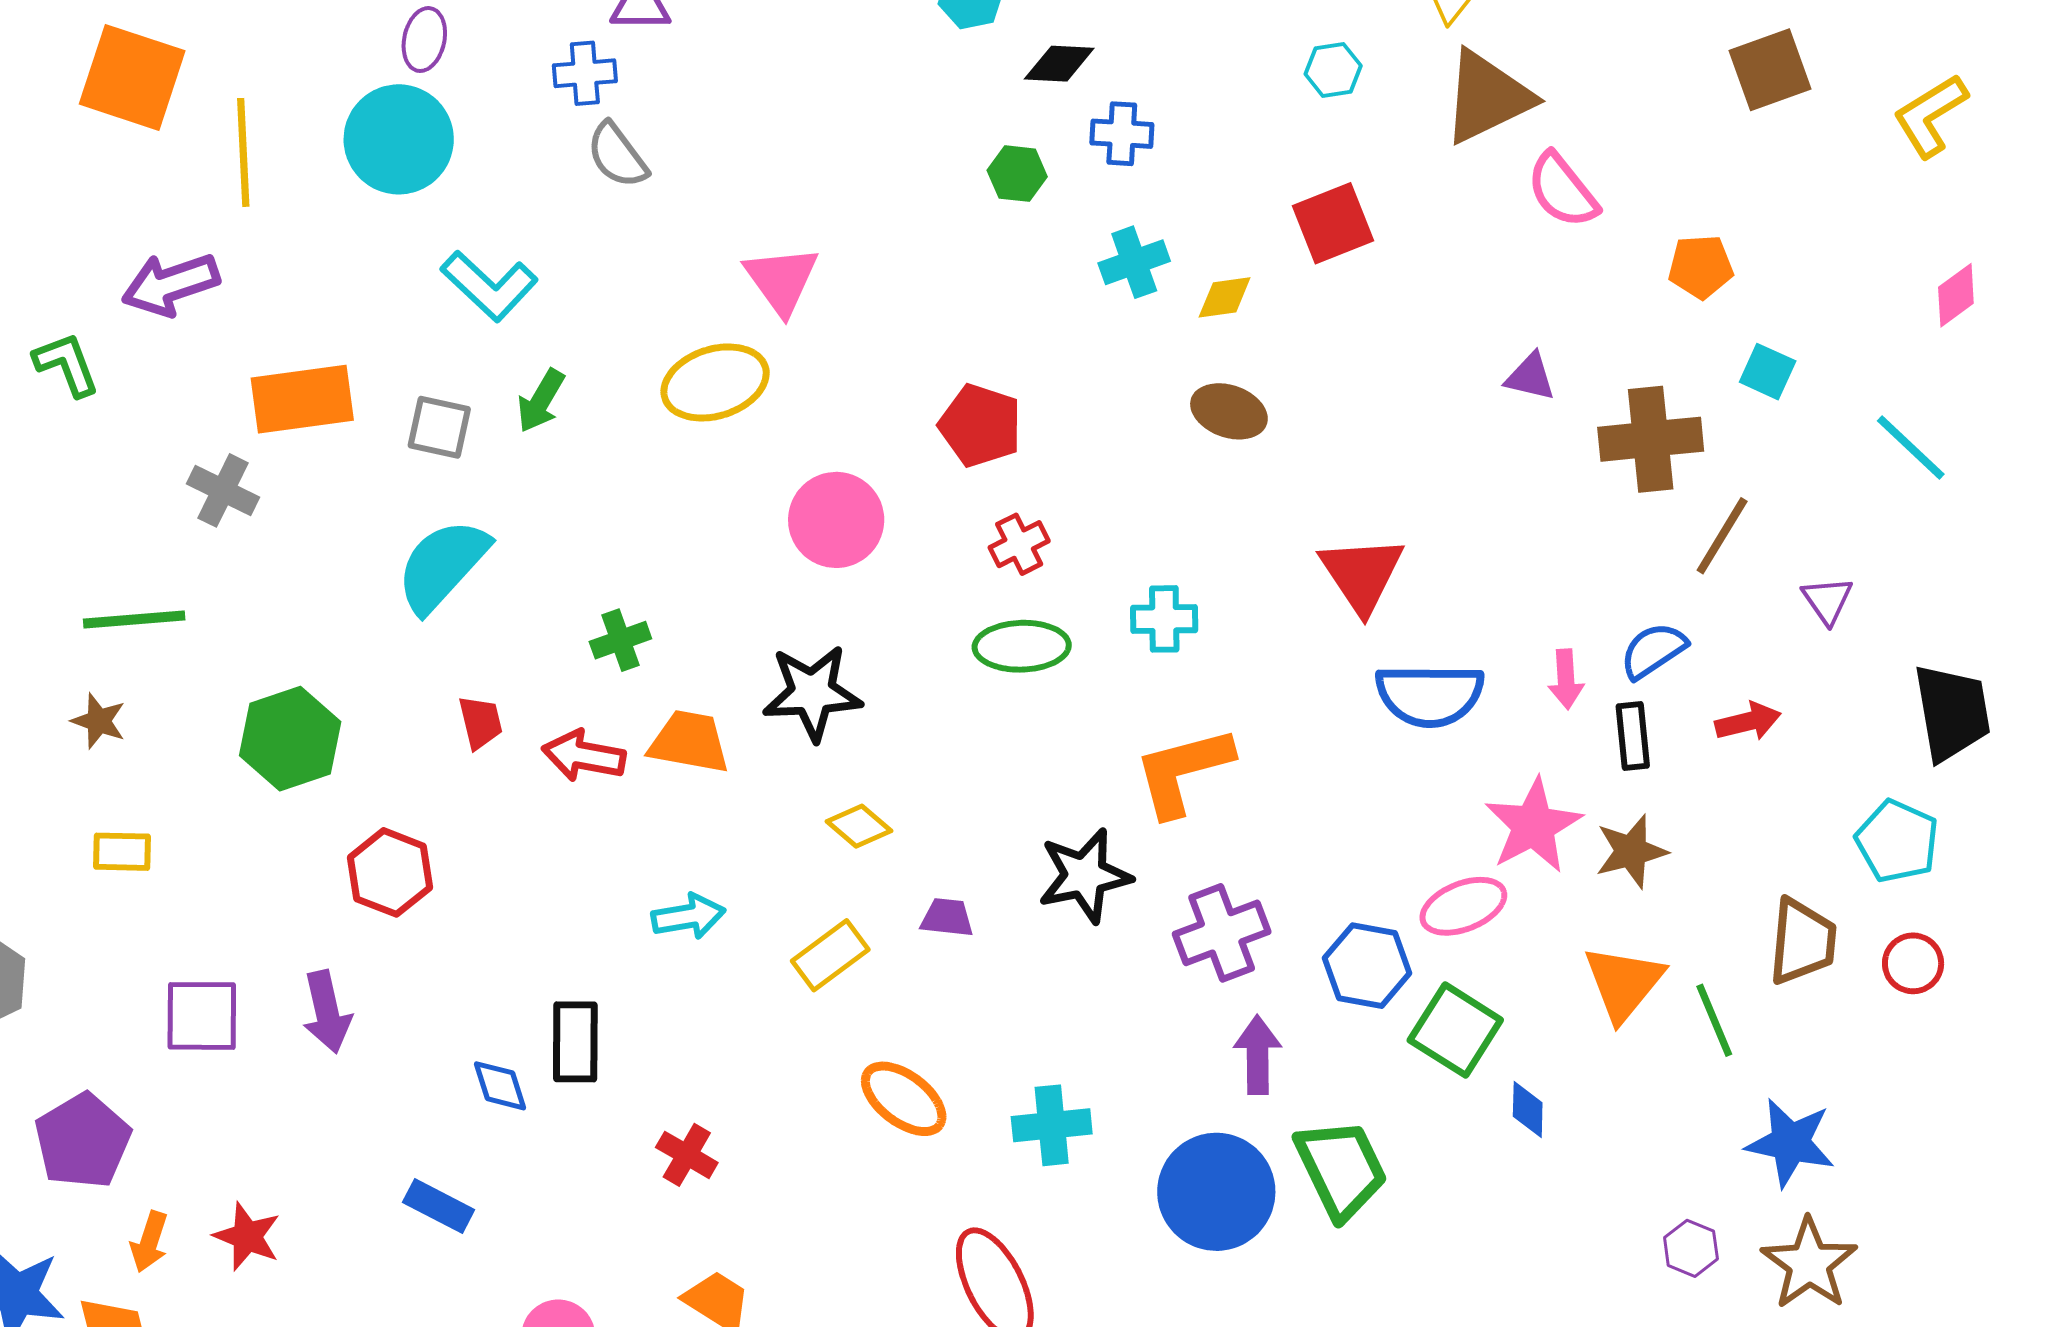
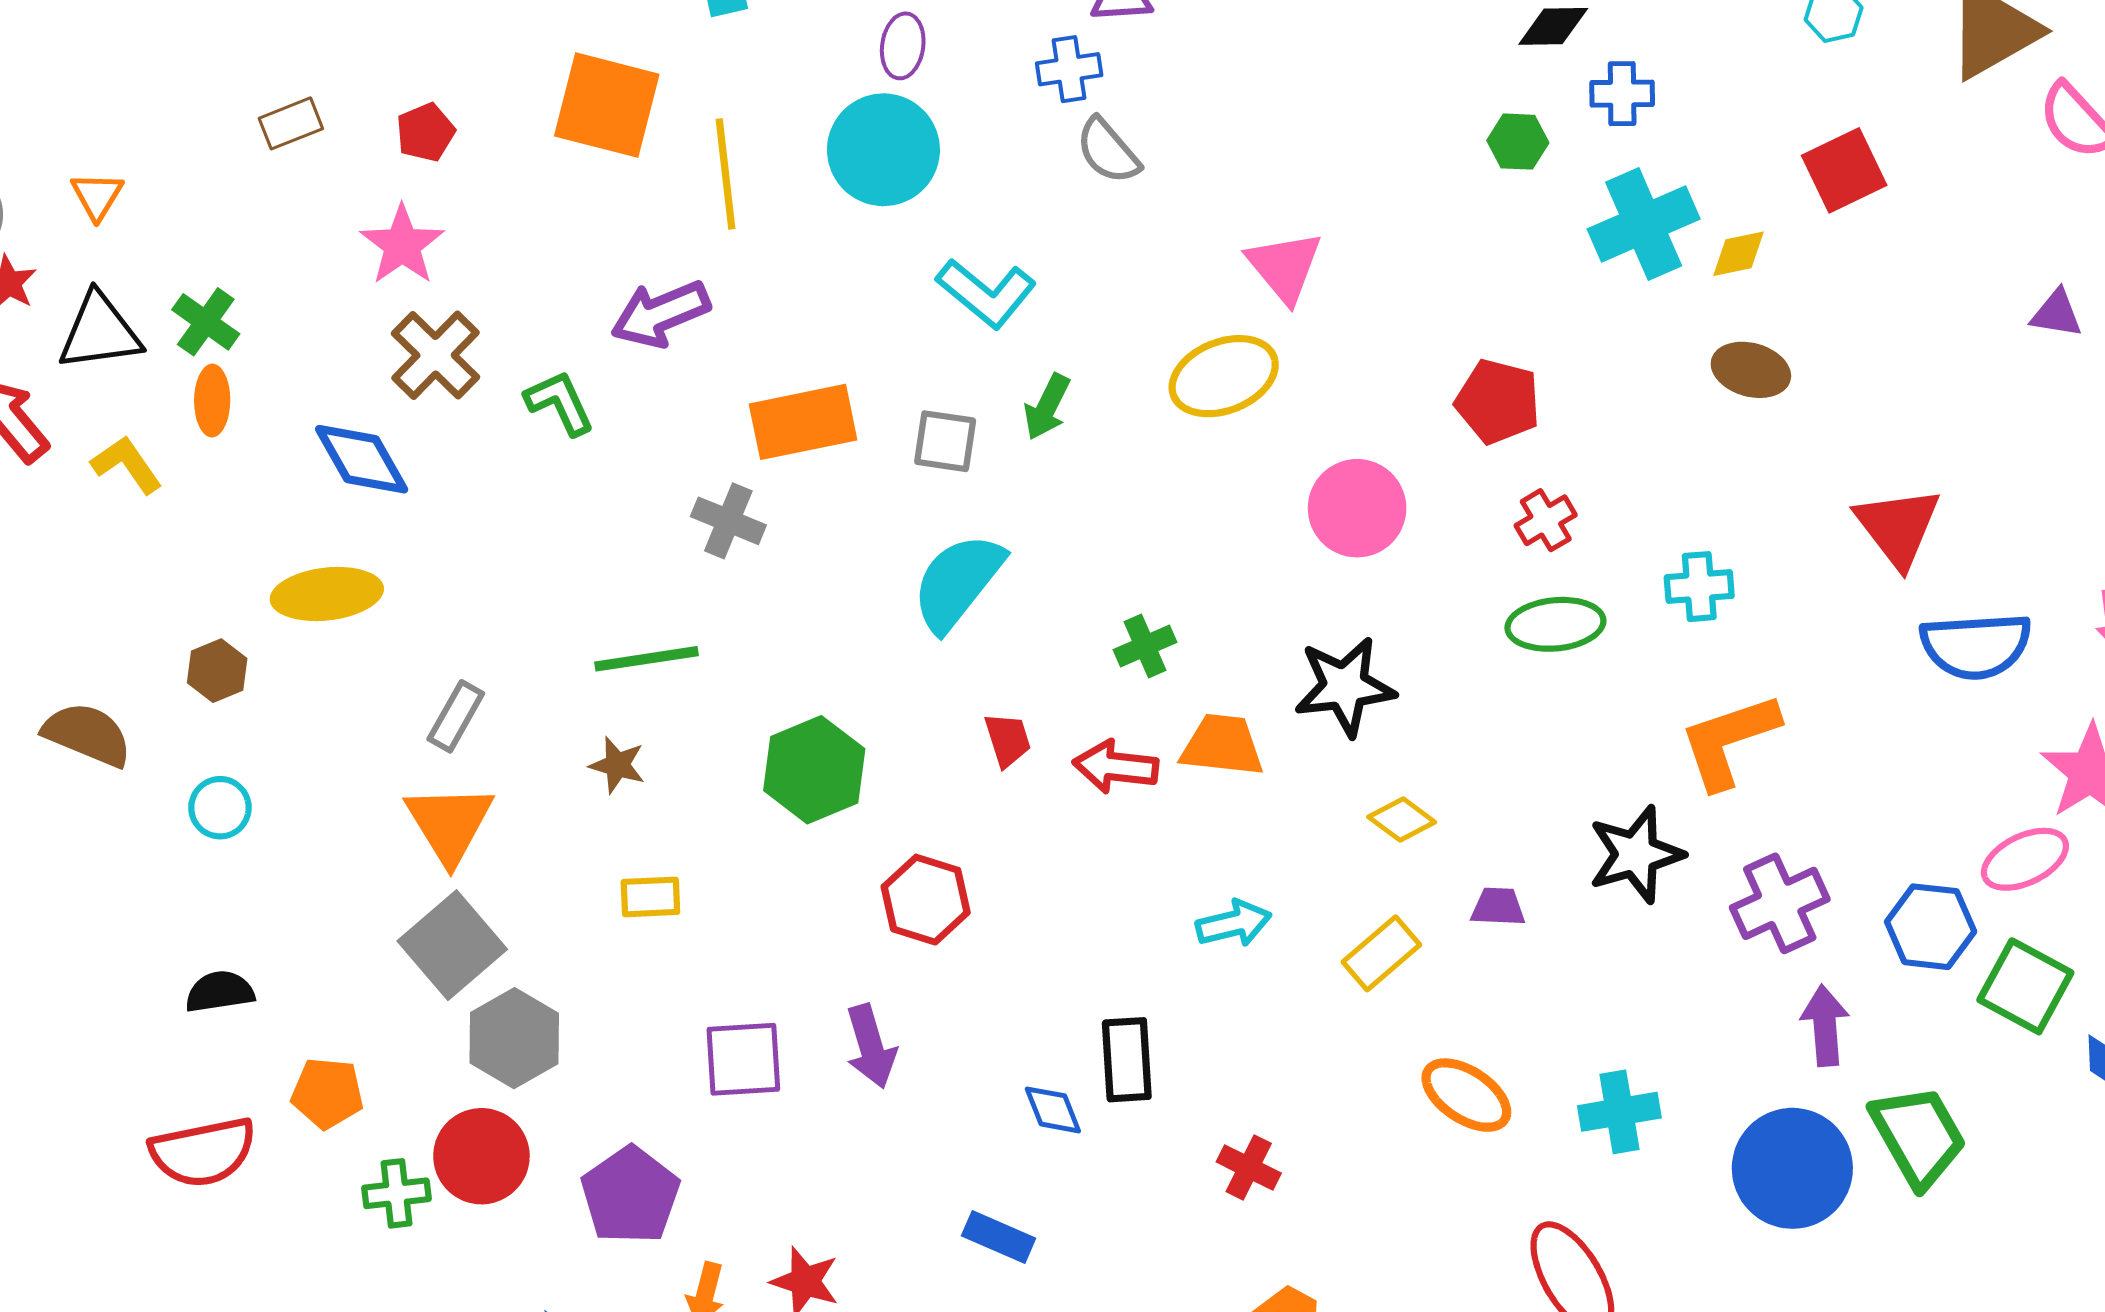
cyan cross: (1134, 262) -> (1644, 224), size x1.5

